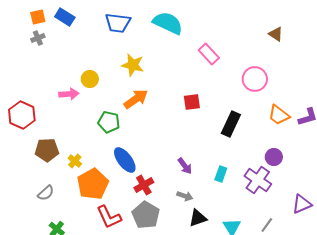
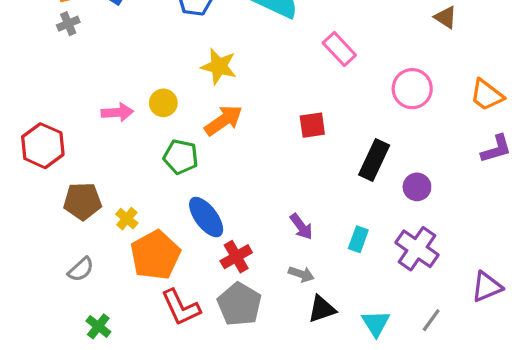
yellow circle: (90, 79) -> (163, 103), moved
orange trapezoid: (279, 115) -> (487, 95), moved
purple circle: (274, 157) -> (417, 187), moved

